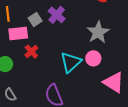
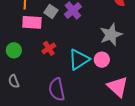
gray square: (35, 19) -> (51, 11), turned -32
red cross: (31, 52) -> (49, 48), moved

